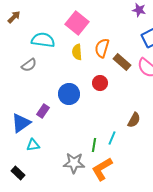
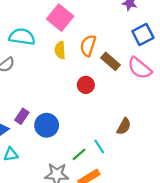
blue circle: (69, 94) -> (47, 125), moved
cyan line: (112, 138) -> (99, 147), turned -56
green line: (94, 145) -> (79, 154), turned 40

